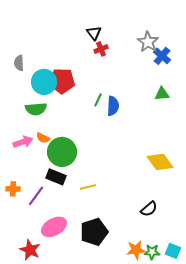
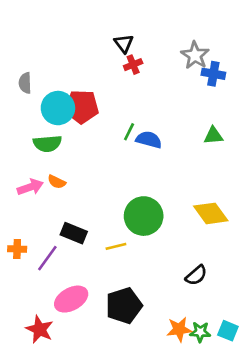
blue cross: (162, 56) -> (213, 74), turned -30
green triangle: (162, 94) -> (213, 136), moved
blue semicircle: (113, 106) -> (149, 140), turned -78
green circle: (62, 152) -> (144, 216), moved

